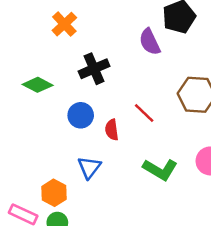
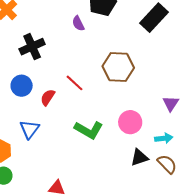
purple semicircle: (150, 42) -> (78, 23), size x0.7
red semicircle: (112, 130) -> (48, 97), turned 42

